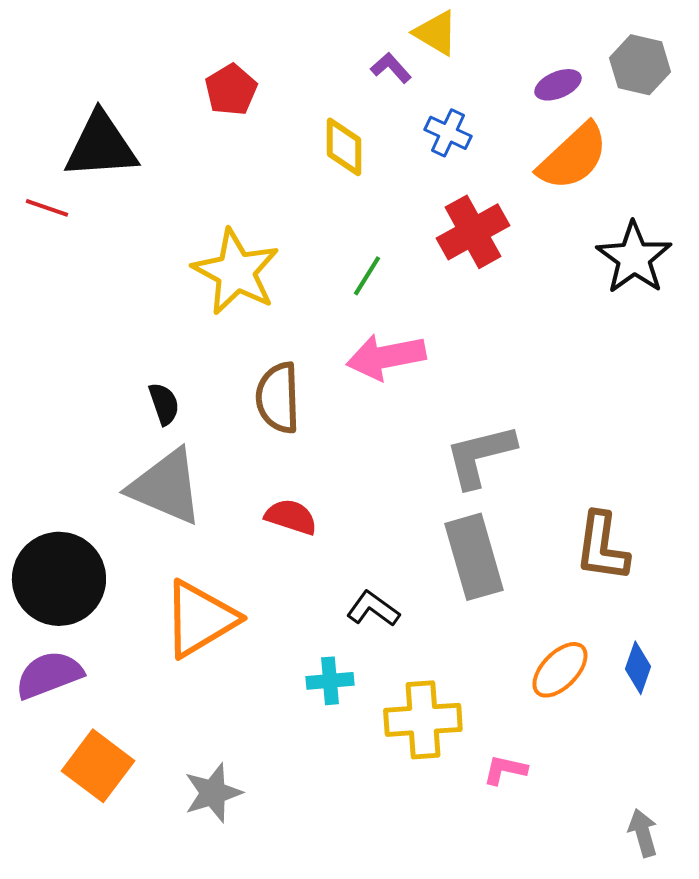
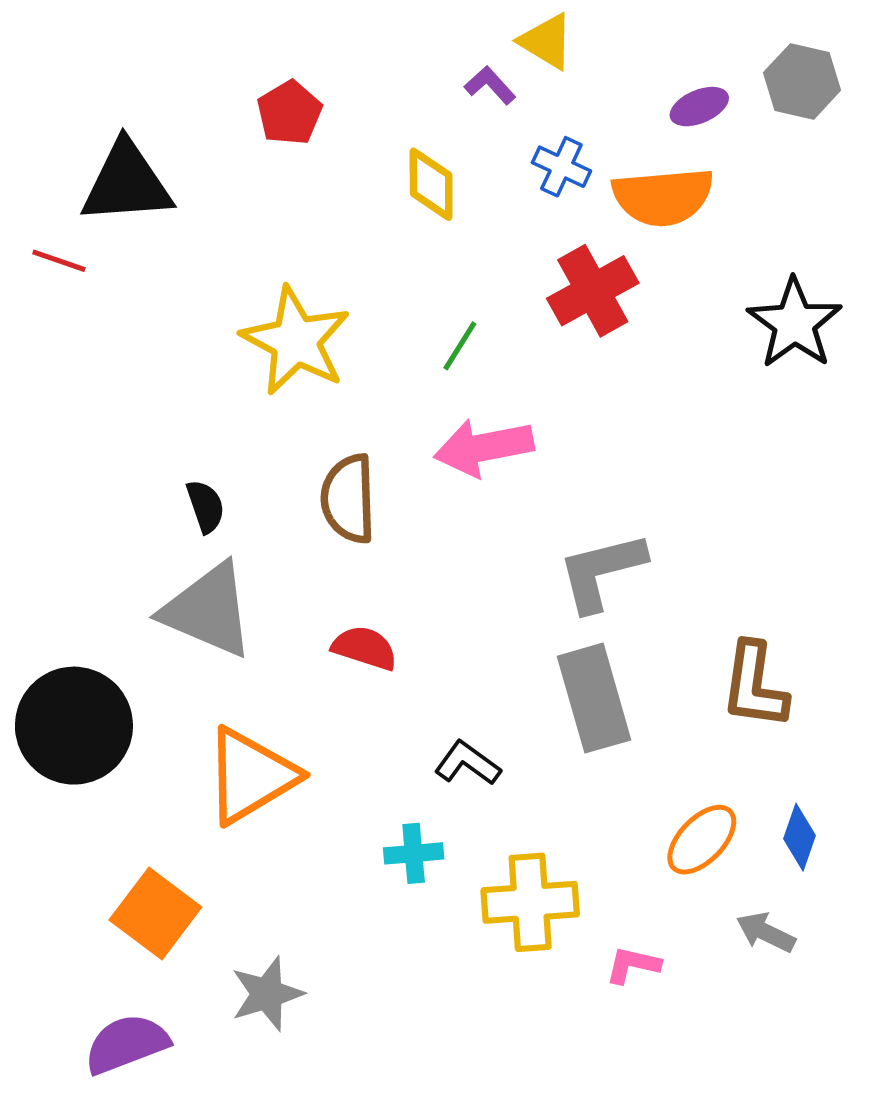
orange semicircle: (573, 157) -> (663, 197), moved, turned 38
purple semicircle: (49, 675) -> (127, 1044), moved
orange square: (98, 766) -> (155, 914), moved
gray arrow: (643, 833) -> (766, 932), moved, turned -48

